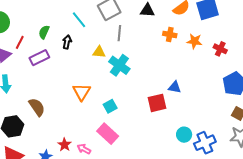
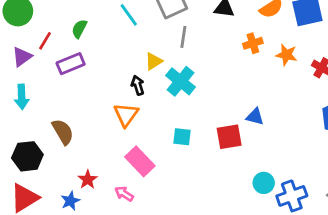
orange cross: (170, 34) -> (253, 43), turned -32
black arrow: (67, 42) -> (138, 85), moved, turned -32
yellow triangle: (99, 52) -> (154, 61), turned -40
cyan square: (110, 106) -> (182, 137), moved, turned 32
pink rectangle: (108, 134) -> (140, 161), moved
red star: (64, 145) -> (88, 180), moved

